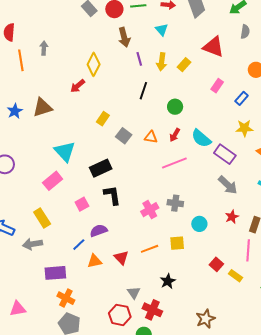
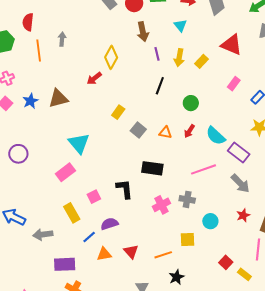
pink line: (174, 163) -> (204, 169), moved
black rectangle: (101, 168) -> (152, 168), moved, turned 30
yellow rectangle: (42, 218) -> (72, 213), moved
orange line: (150, 249) -> (163, 255), moved

